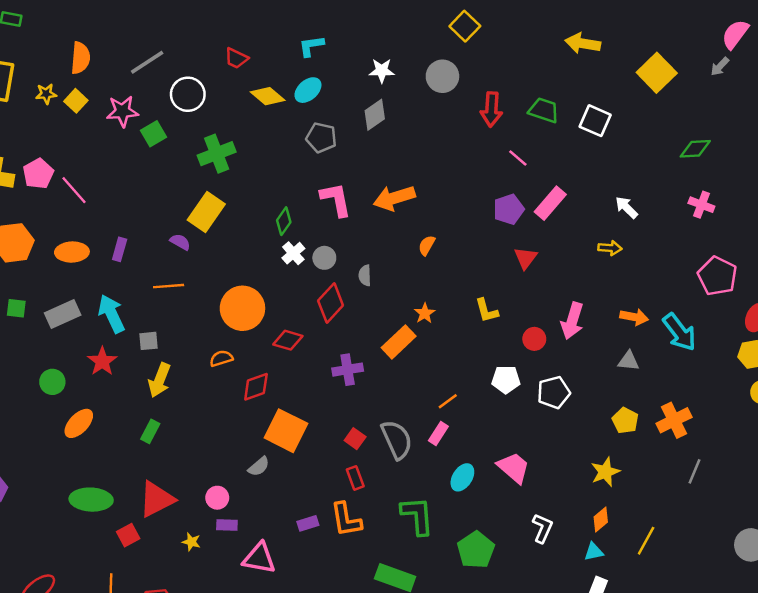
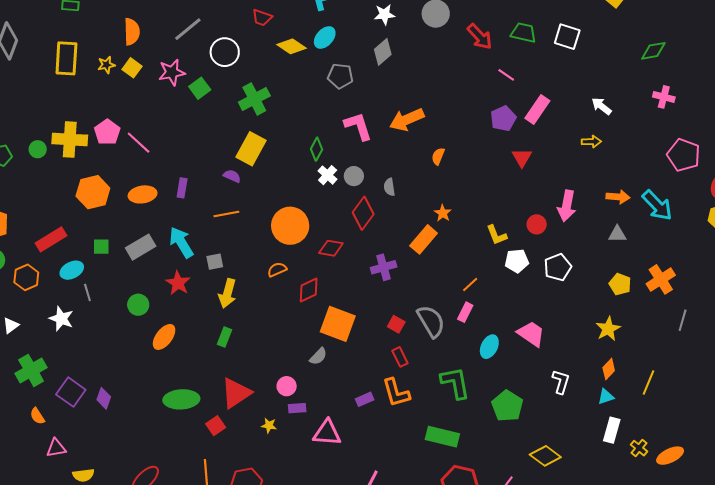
red arrow: (491, 109) -> (480, 37), turned -40
yellow L-shape: (487, 311) -> (497, 235), moved

